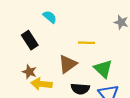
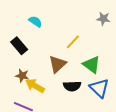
yellow line: (86, 43) -> (73, 42), turned -42
yellow arrow: (41, 84) -> (35, 86), turned 30

